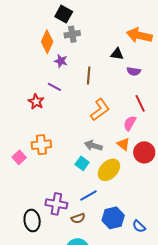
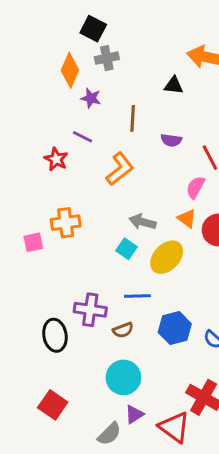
purple semicircle: (134, 71) -> (171, 140), moved
orange L-shape: (100, 110) -> (120, 169), moved
pink square: (19, 157) -> (33, 242), turned 32
blue line: (88, 195) -> (137, 296), turned 30

